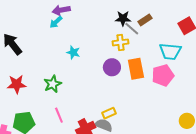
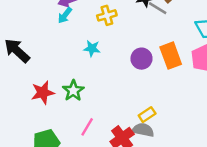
yellow cross: (120, 42) -> (107, 15), moved
red star: (17, 84) -> (43, 93), moved
pink line: (59, 115) -> (87, 127), turned 63

